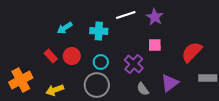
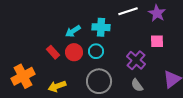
cyan arrow: (65, 28) -> (73, 31), moved
cyan circle: (101, 62) -> (96, 51), moved
gray semicircle: (143, 89) -> (137, 85), moved

